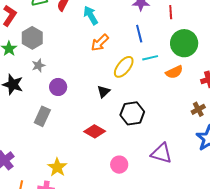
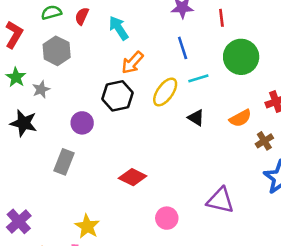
gray hexagon: (32, 38) -> (57, 51), moved
gray star: (38, 65) -> (41, 89), moved
orange semicircle: (174, 72) -> (240, 118), moved
black triangle: (104, 92) -> (196, 118), moved, turned -40
black hexagon: (132, 113) -> (117, 96), moved

